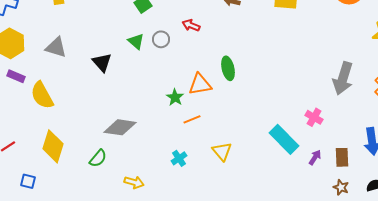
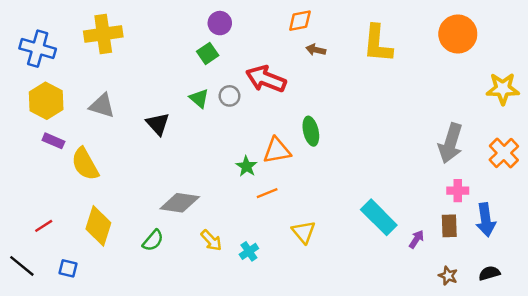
red arrow: (191, 25) -> (266, 79), size x1.8
pink cross: (314, 117) -> (458, 191), moved, turned -30
brown rectangle: (342, 157) -> (449, 226), moved
cyan cross: (179, 158) -> (249, 251), moved
yellow arrow: (134, 182) -> (211, 240), moved, turned 30

